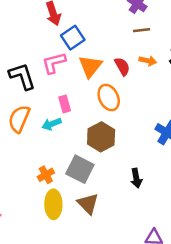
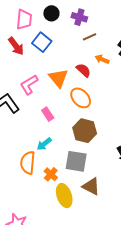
blue square: (73, 38) -> (42, 42), moved
orange arrow: (148, 61) -> (102, 59), turned -152
orange semicircle: (19, 119) -> (28, 163), moved
cyan arrow: (51, 124) -> (44, 144), moved

